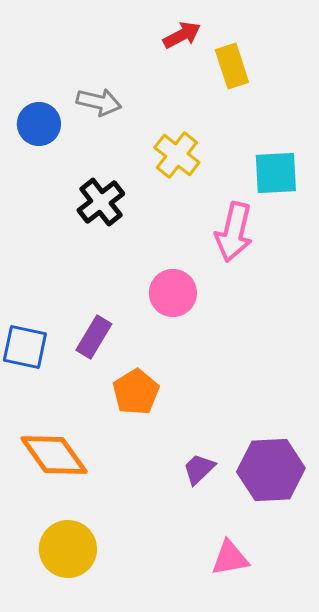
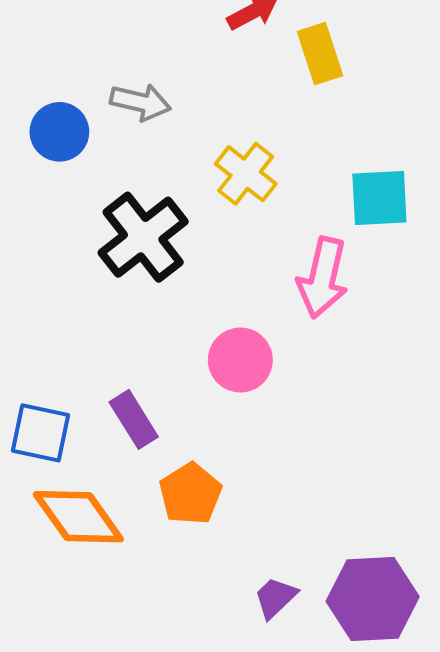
black cross: (101, 202) -> (143, 237), size x1.4
purple rectangle: (94, 337) -> (134, 419), turned -63
orange diamond: (54, 455) -> (78, 517), moved

